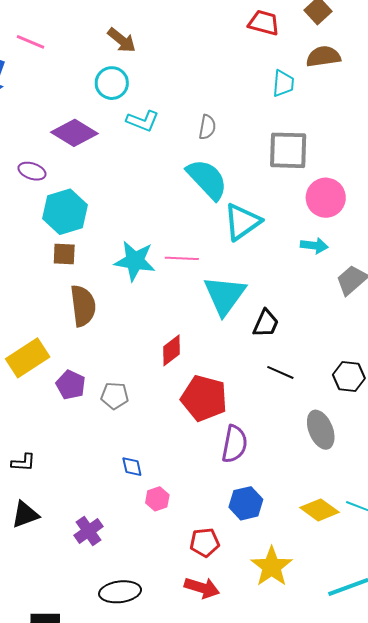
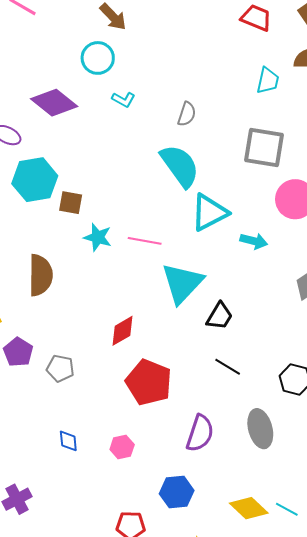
cyan L-shape: (143, 121) -> (123, 99), size x0.7
cyan arrow: (314, 246) -> (254, 241), moved
brown square: (64, 254) -> (71, 203), moved
cyan star: (135, 261) -> (98, 237), size x0.7
purple semicircle: (235, 444) -> (200, 433), moved
pink hexagon: (157, 499) -> (122, 447), moved

